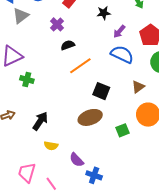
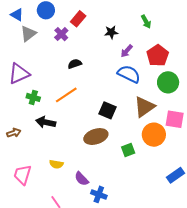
purple cross: (57, 24) -> (61, 34), moved
orange line: (80, 66) -> (66, 95), moved
brown triangle: (138, 87) -> (144, 107), size x1.6
black arrow: (40, 121) -> (46, 122), moved, turned -114
pink trapezoid: (27, 173) -> (22, 175), moved

